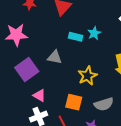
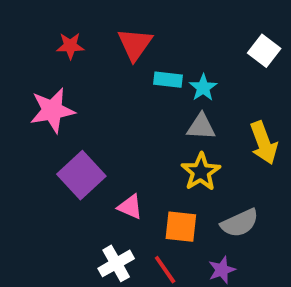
cyan rectangle: (76, 37) -> (168, 80), moved
gray triangle: (55, 57) -> (201, 127), moved
pink triangle: (39, 95) -> (130, 207), moved

